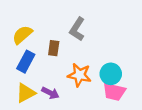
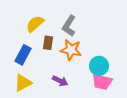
yellow semicircle: (22, 35) -> (35, 24), moved
orange star: (79, 75) -> (71, 50), moved
purple arrow: (50, 93) -> (60, 81), moved

